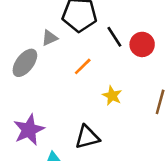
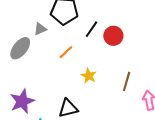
black line: (114, 37) -> (92, 29), turned 66

